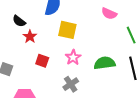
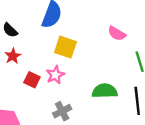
red star: (30, 37) -> (13, 56), moved
pink star: (73, 57) -> (55, 75), moved

